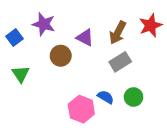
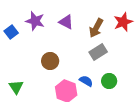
purple triangle: (85, 38) -> (66, 22), moved
brown circle: (61, 56) -> (50, 61), moved
green triangle: (21, 74) -> (16, 87), moved

